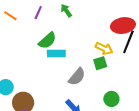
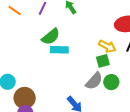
gray semicircle: (77, 77) -> (94, 81), moved
green circle: (111, 99) -> (111, 82), moved

